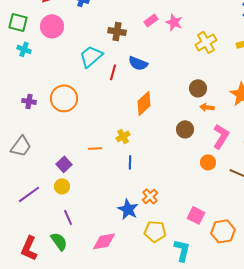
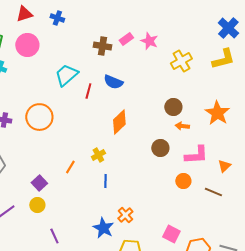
brown cross: (117, 31) -> (102, 46), moved
pink L-shape: (221, 136) -> (196, 155), turned 55
orange line: (95, 148) -> (70, 167), turned -56
purple line: (68, 217) -> (54, 236), moved

